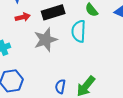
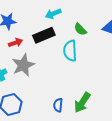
gray star: (46, 40) -> (23, 65), moved

